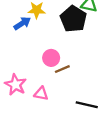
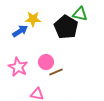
pink star: (16, 85) -> (18, 67), moved

